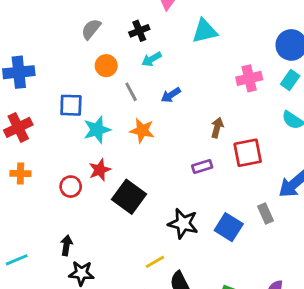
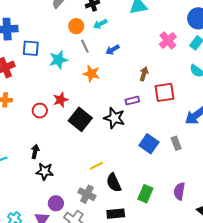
orange circle: (106, 66) -> (76, 26), moved
pink cross: (249, 78) -> (168, 40), turned -30
blue square: (71, 105) -> (31, 48), moved
cyan star: (97, 130) -> (58, 60), moved
gray rectangle: (266, 213) -> (176, 143), moved
black star: (183, 224) -> (114, 118), moved

